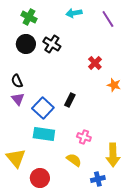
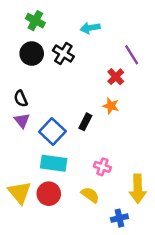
cyan arrow: (74, 13) -> (90, 28), moved
purple line: (108, 19) -> (132, 55), moved
orange star: (114, 85) -> (111, 106), moved
red circle: (40, 178) -> (49, 194), moved

